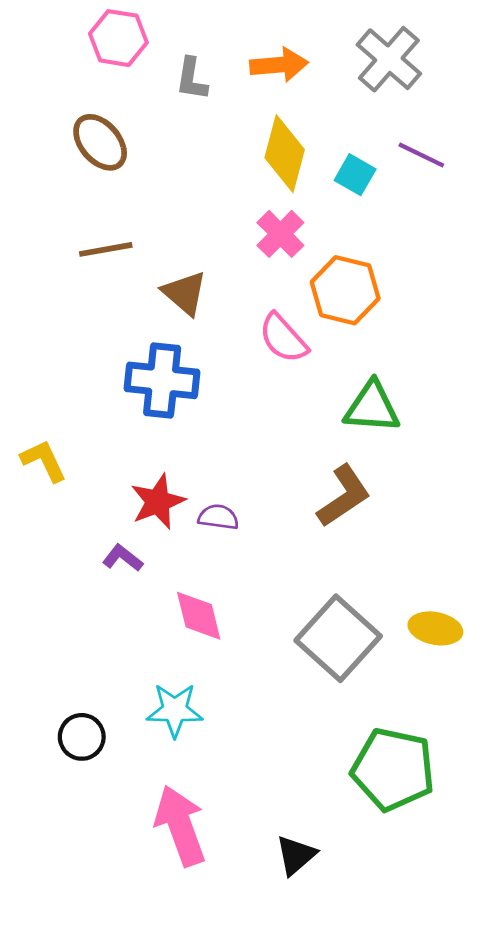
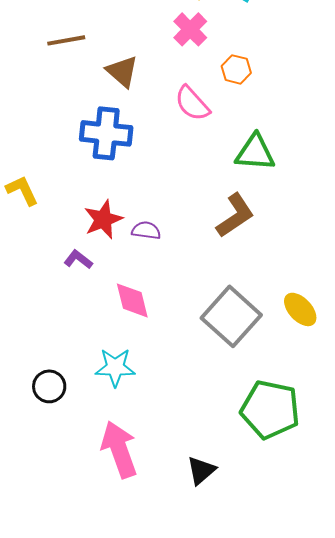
orange hexagon: (345, 290) -> (236, 69), size x0.6
yellow ellipse: (435, 628) -> (300, 309), turned 36

